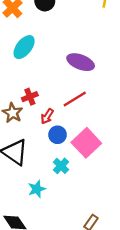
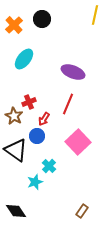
red line: (75, 99) -> (68, 104), turned -35
blue circle: (58, 135) -> (37, 136), moved
cyan cross: (61, 166) -> (49, 166), moved

